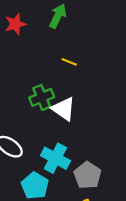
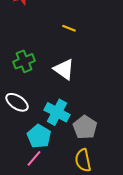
green cross: (42, 97) -> (24, 61), moved

